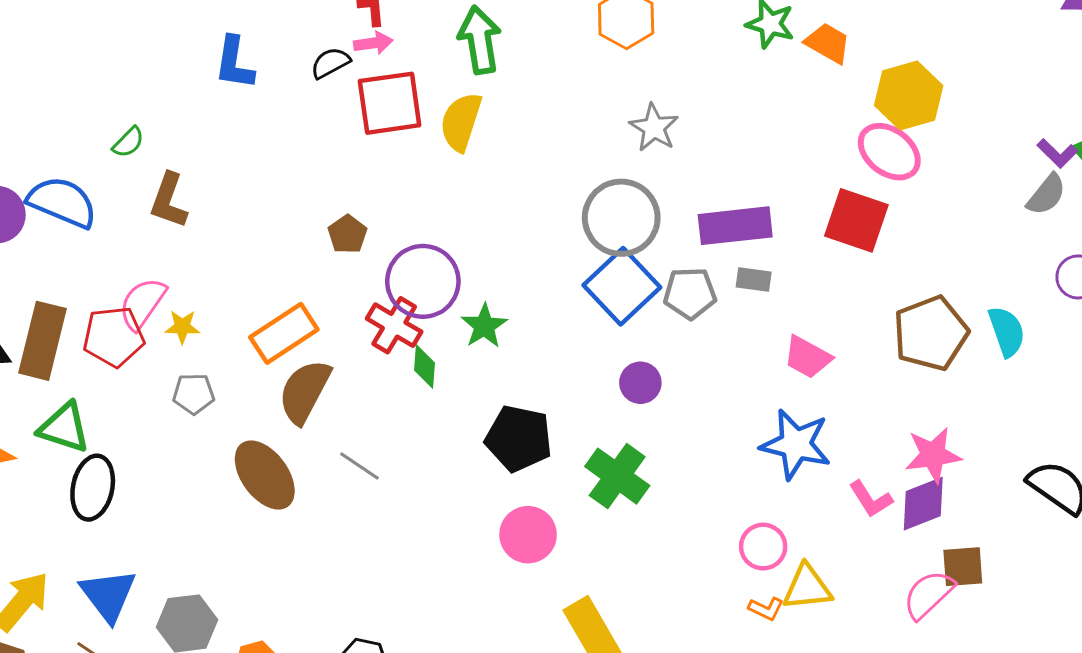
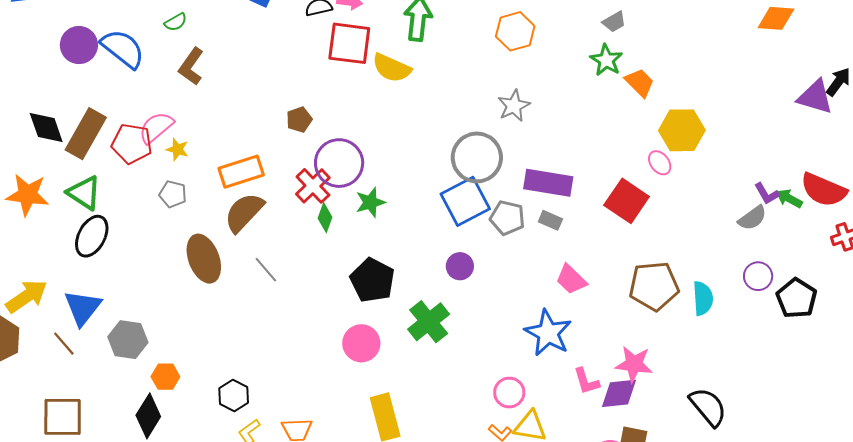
yellow semicircle: (461, 122) -> (392, 68), turned -99
pink ellipse: (889, 152) -> (660, 163), size x0.6

